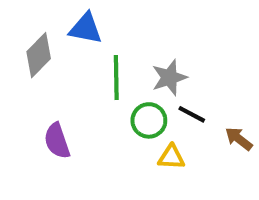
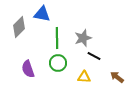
green circle: (149, 120) -> (58, 63), moved
brown arrow: (239, 139) -> (117, 77), moved

